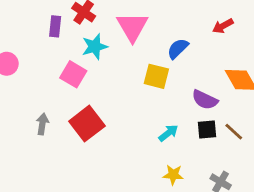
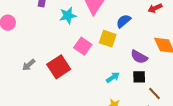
pink square: (73, 74) -> (83, 46), moved
gray arrow: (42, 124) -> (29, 65), turned -144
brown line: (234, 132) -> (154, 94), moved

